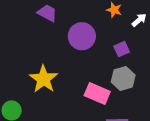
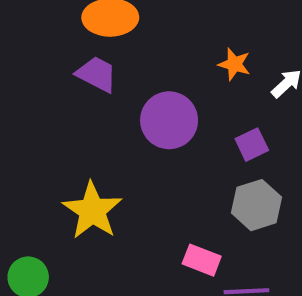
pink rectangle: (97, 93) -> (202, 260), moved, size x0.7

